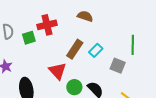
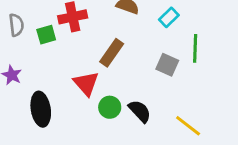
cyan rectangle: (96, 50) -> (169, 17), moved
gray square: (118, 66) -> (167, 65), moved

